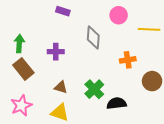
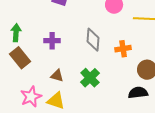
gray diamond: (93, 38) -> (93, 40), moved
black semicircle: (117, 103) -> (138, 93), moved
pink star: (21, 105) -> (31, 97), moved

